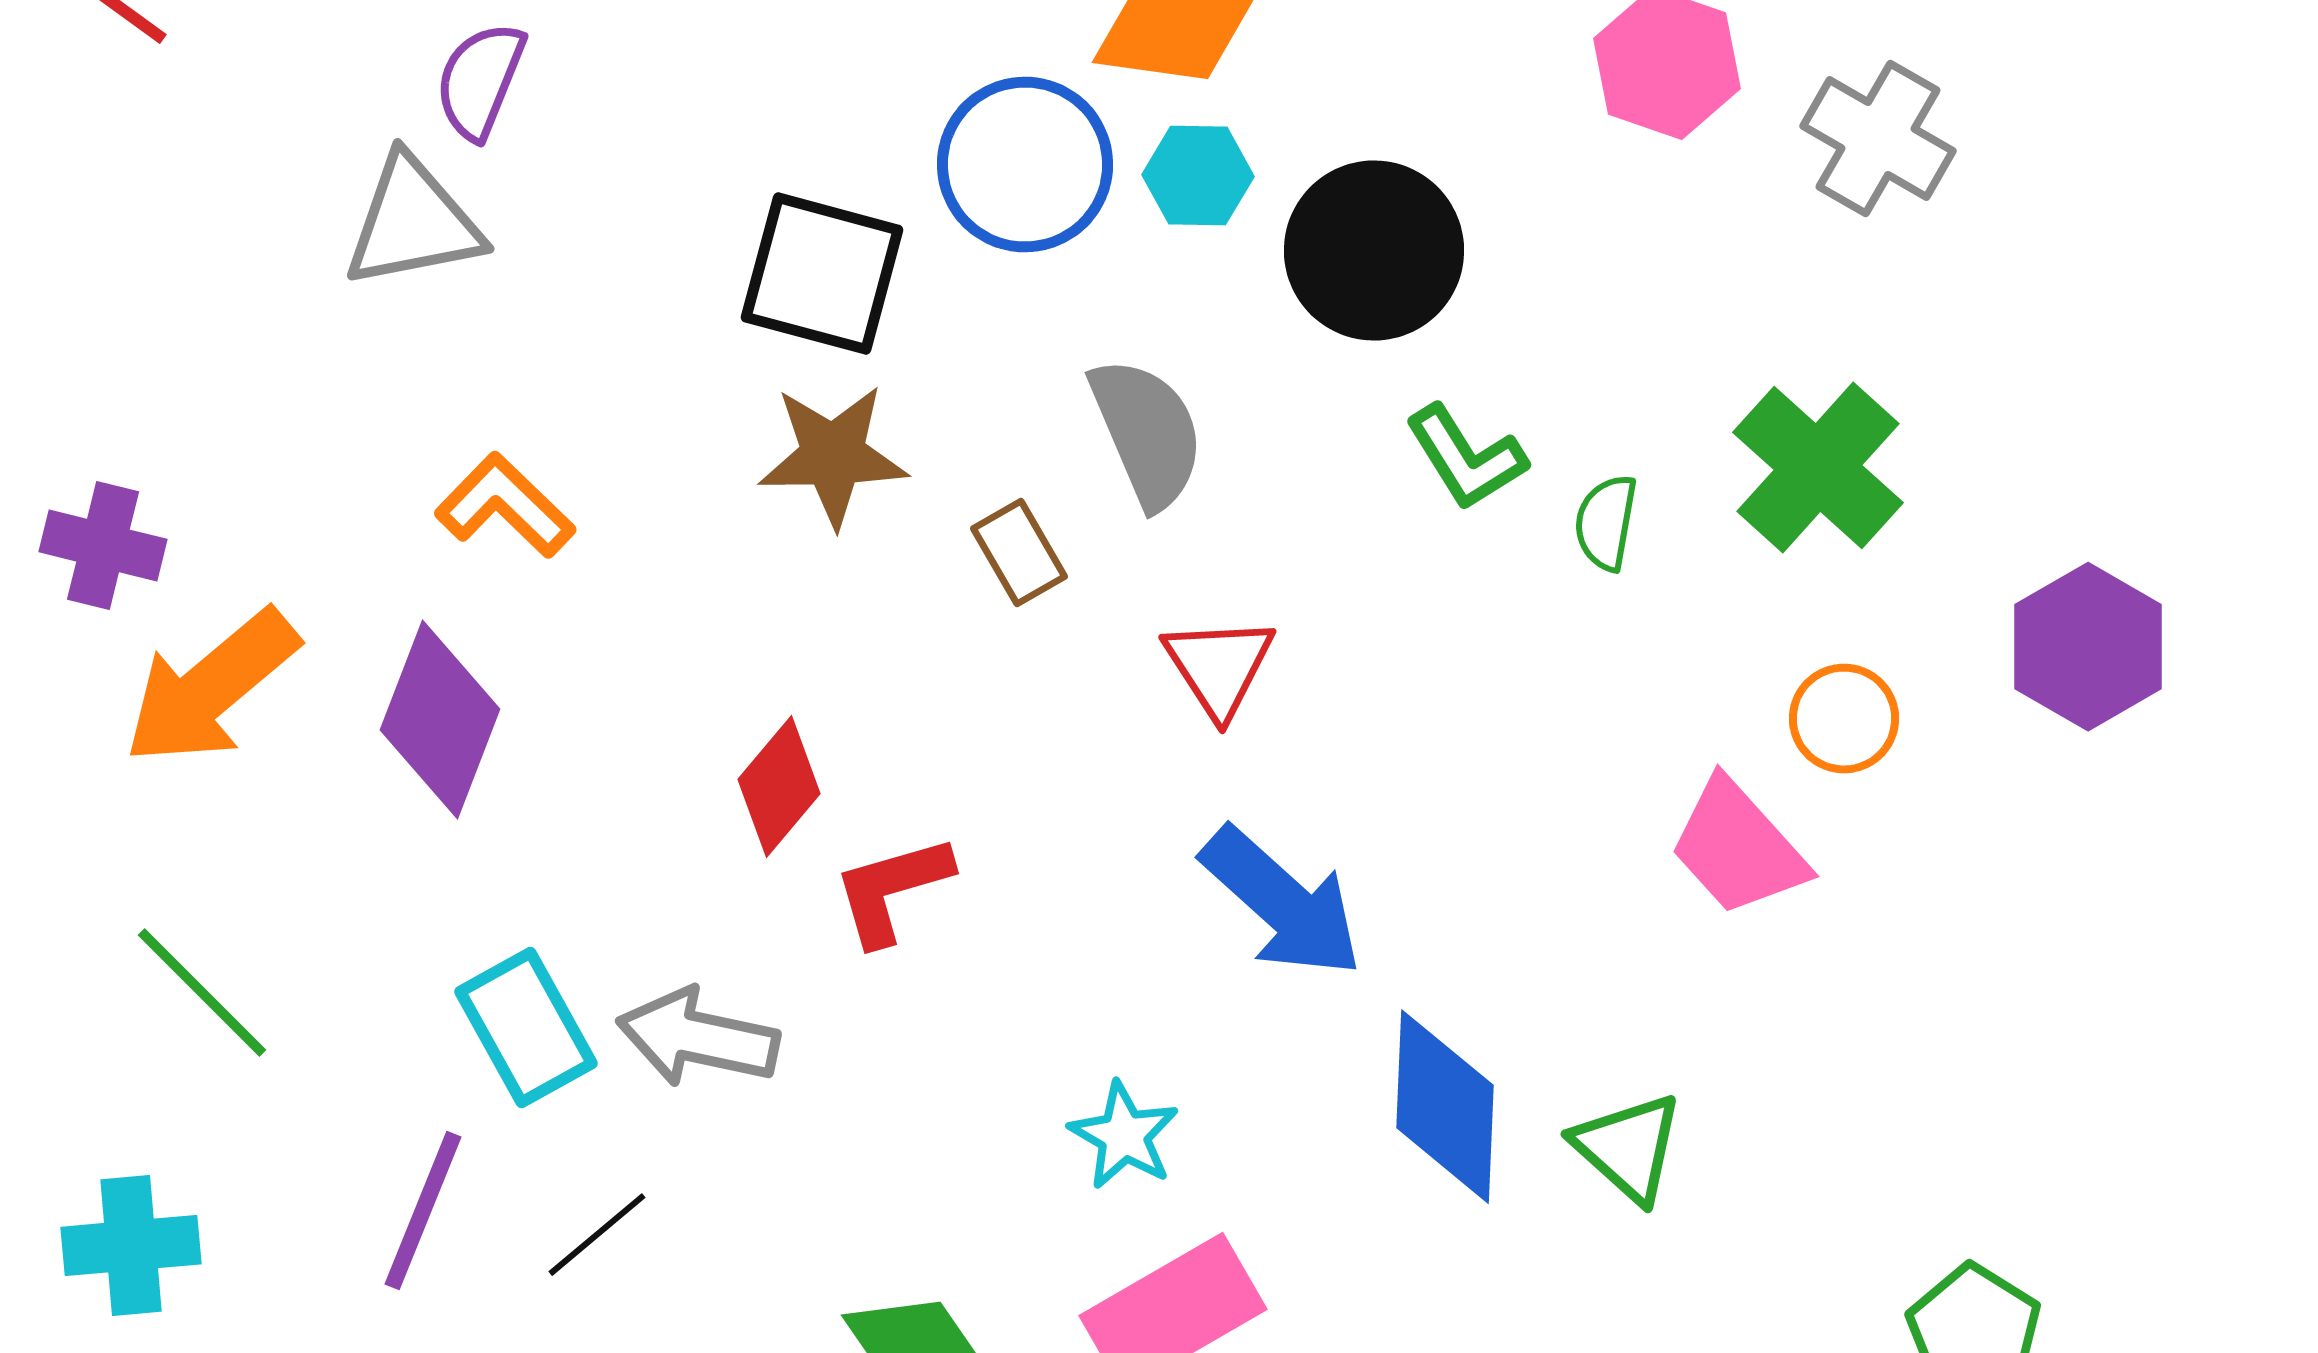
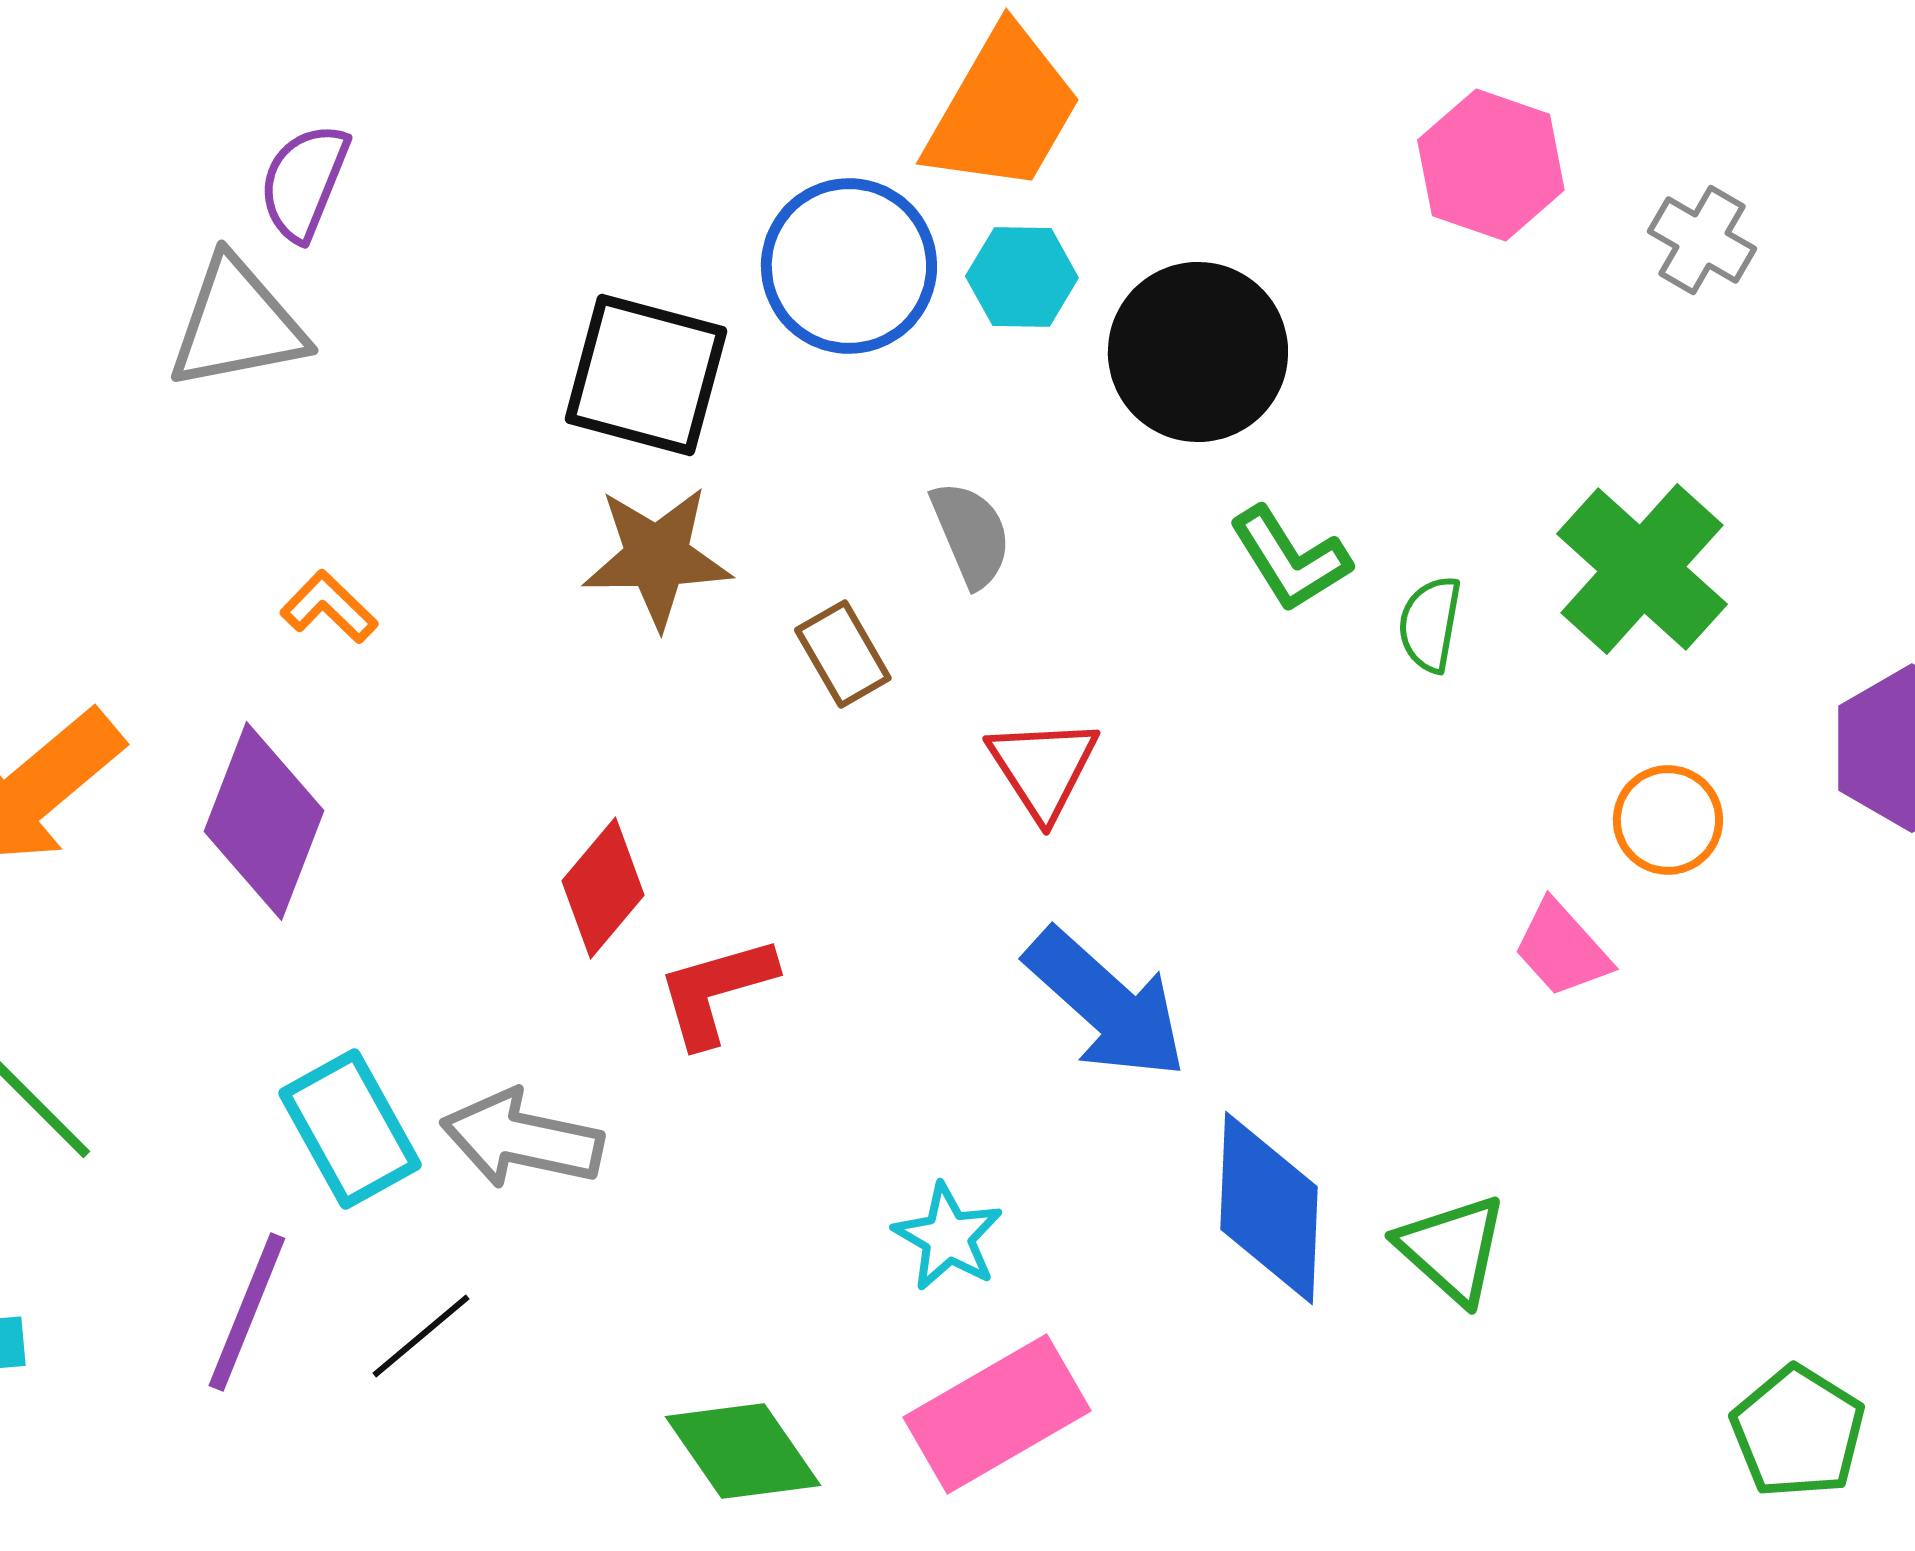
gray cross: (1878, 139) -> (1702, 240), size x0.7
gray semicircle: (1147, 433) -> (971, 534), size x0.7
orange L-shape: (505, 506) -> (329, 607), size x0.7
pink trapezoid: (1738, 848) -> (1562, 949), size x0.7

